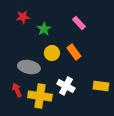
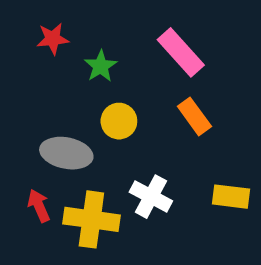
pink rectangle: (79, 23) -> (181, 52), size x1.5
orange rectangle: (74, 52) -> (194, 116), moved

